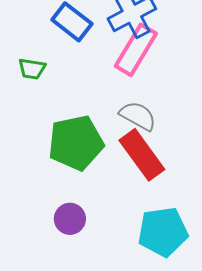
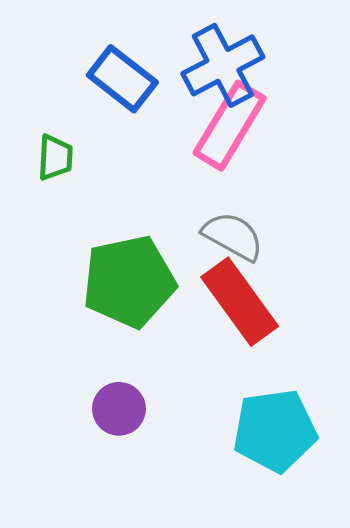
green trapezoid: (32, 69) -> (55, 157), turned -96

